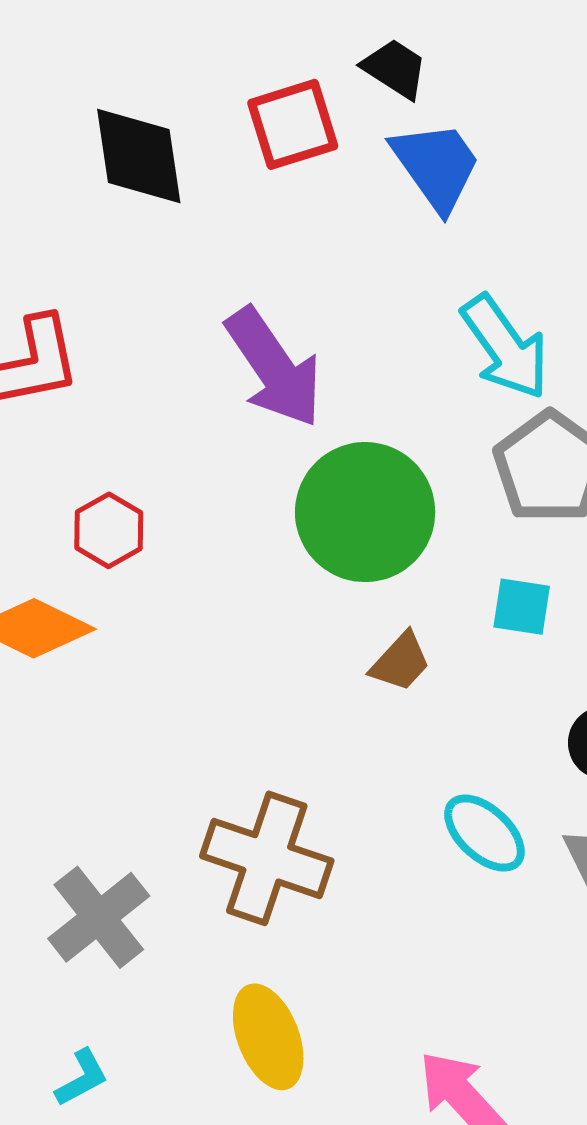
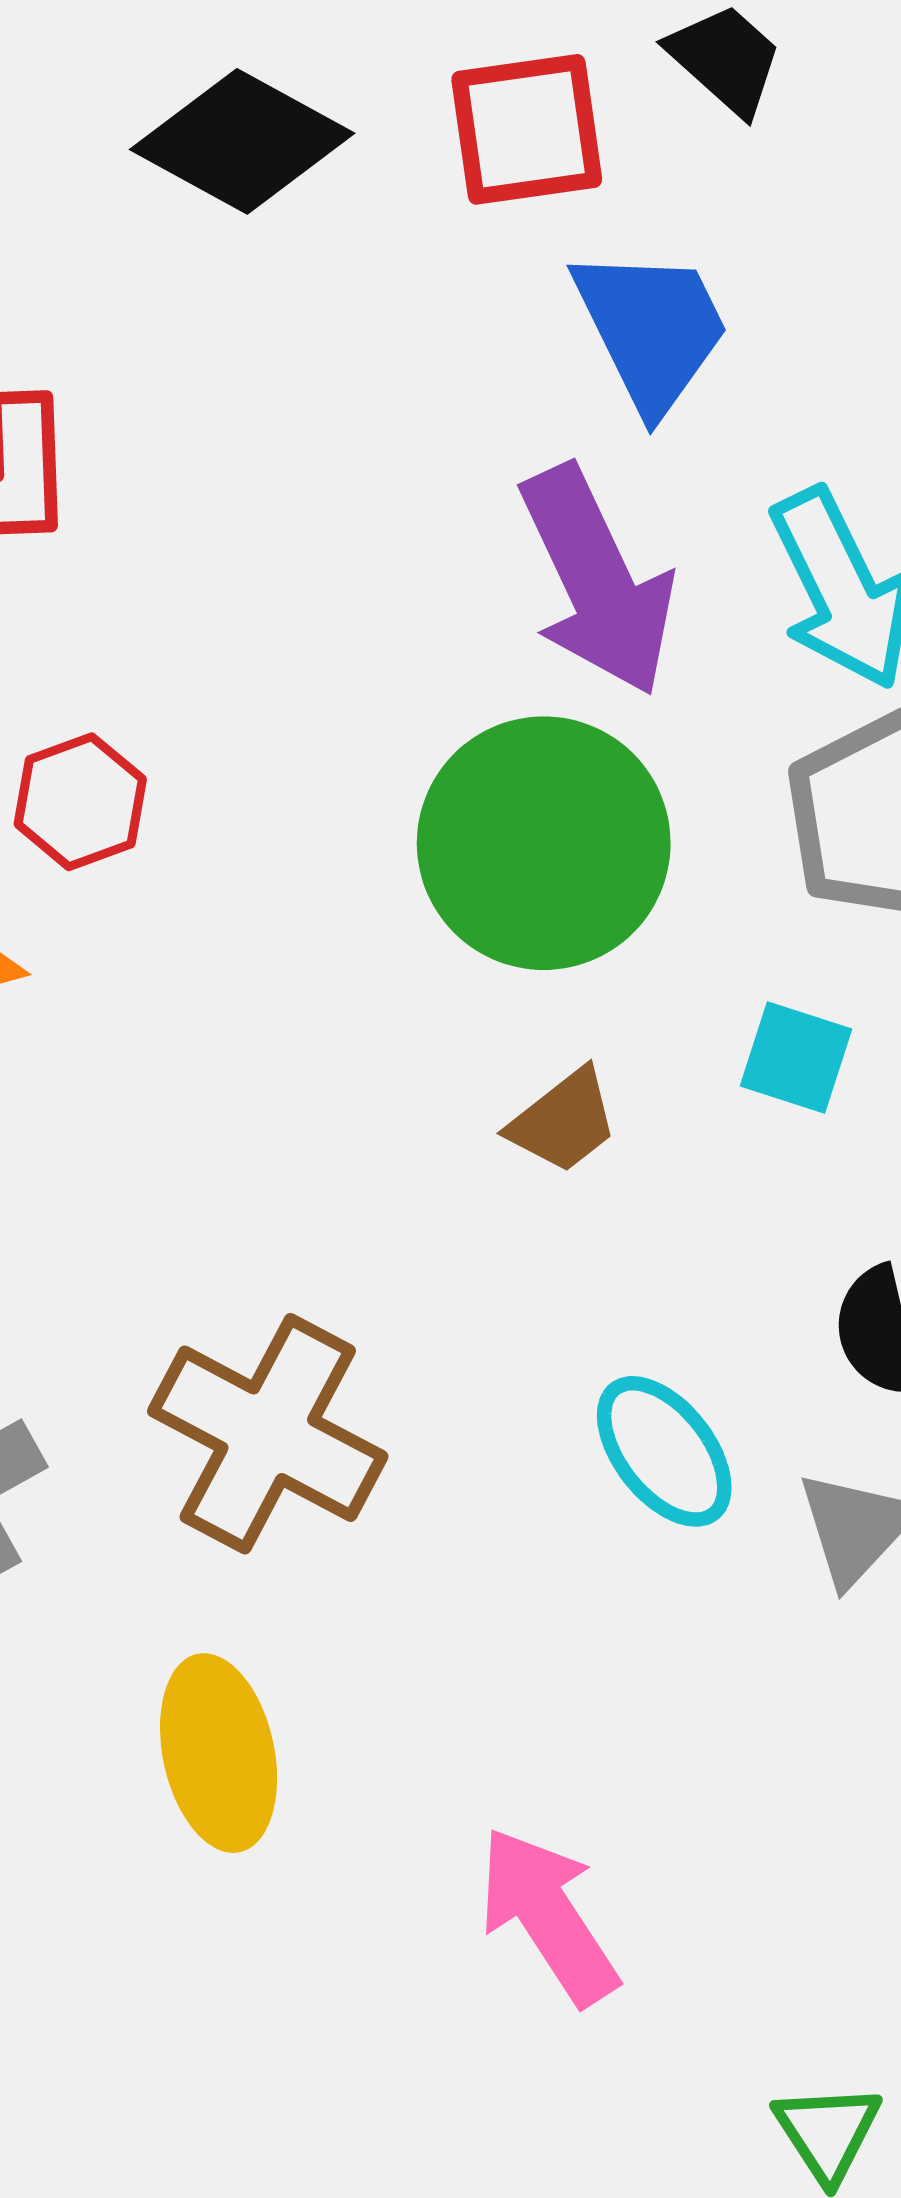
black diamond: (139, 156) -> (242, 141), turned -62
blue trapezoid: (436, 166) -> (651, 329), moved
purple arrow: (274, 367) -> (597, 581), moved

